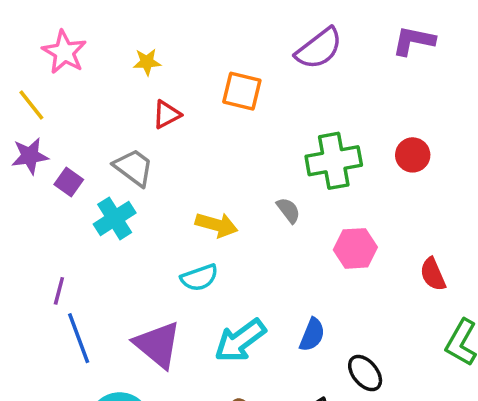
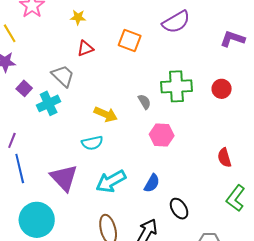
purple L-shape: (414, 41) -> (233, 39), moved
purple square: (69, 182) -> (24, 88), moved
gray semicircle: (288, 210) -> (144, 102), moved
pink hexagon: (355, 248) -> (162, 135), moved

